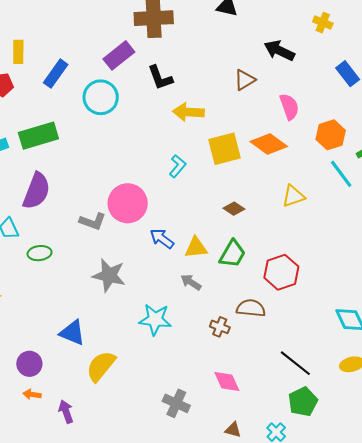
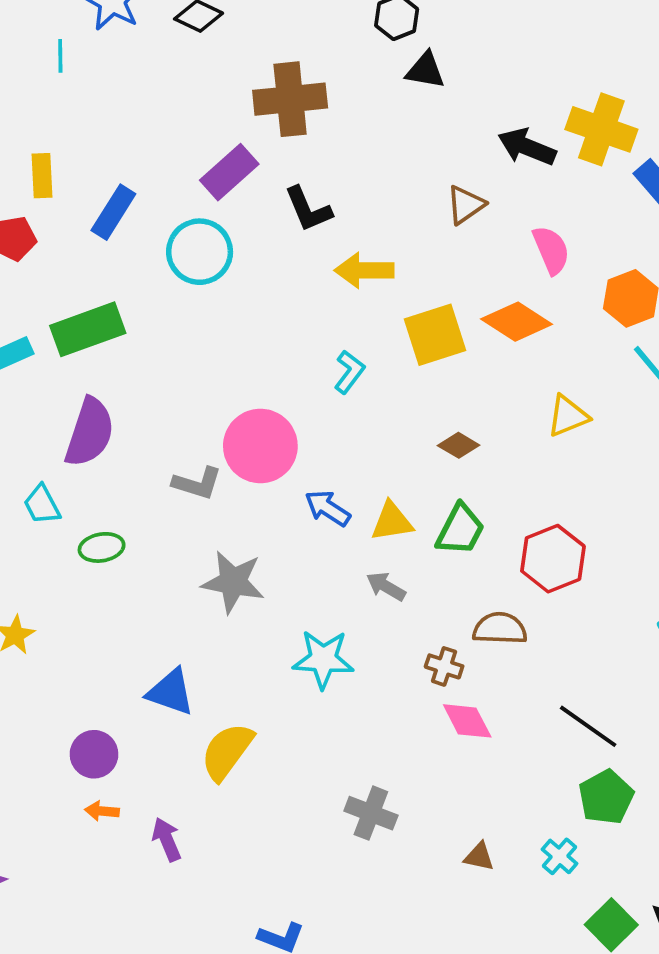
yellow cross: (323, 23) -> (601, 129), moved, size x1.8
pink diamond: (227, 381) -> (467, 721), moved

